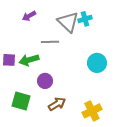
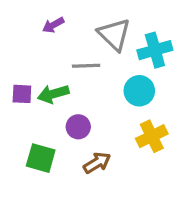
cyan cross: (85, 19) -> (155, 50), moved, size x1.5
cyan circle: (97, 63) -> (139, 91), moved
yellow cross: (92, 111) -> (152, 136), moved

